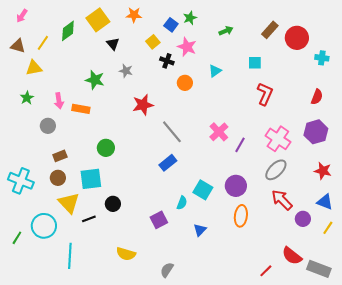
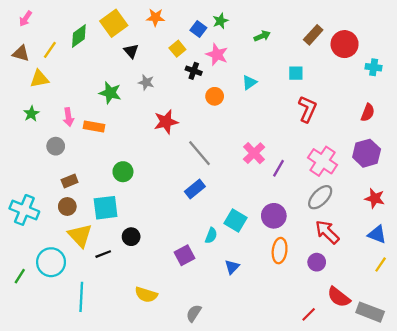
purple circle: (303, 219) -> (317, 262), moved

